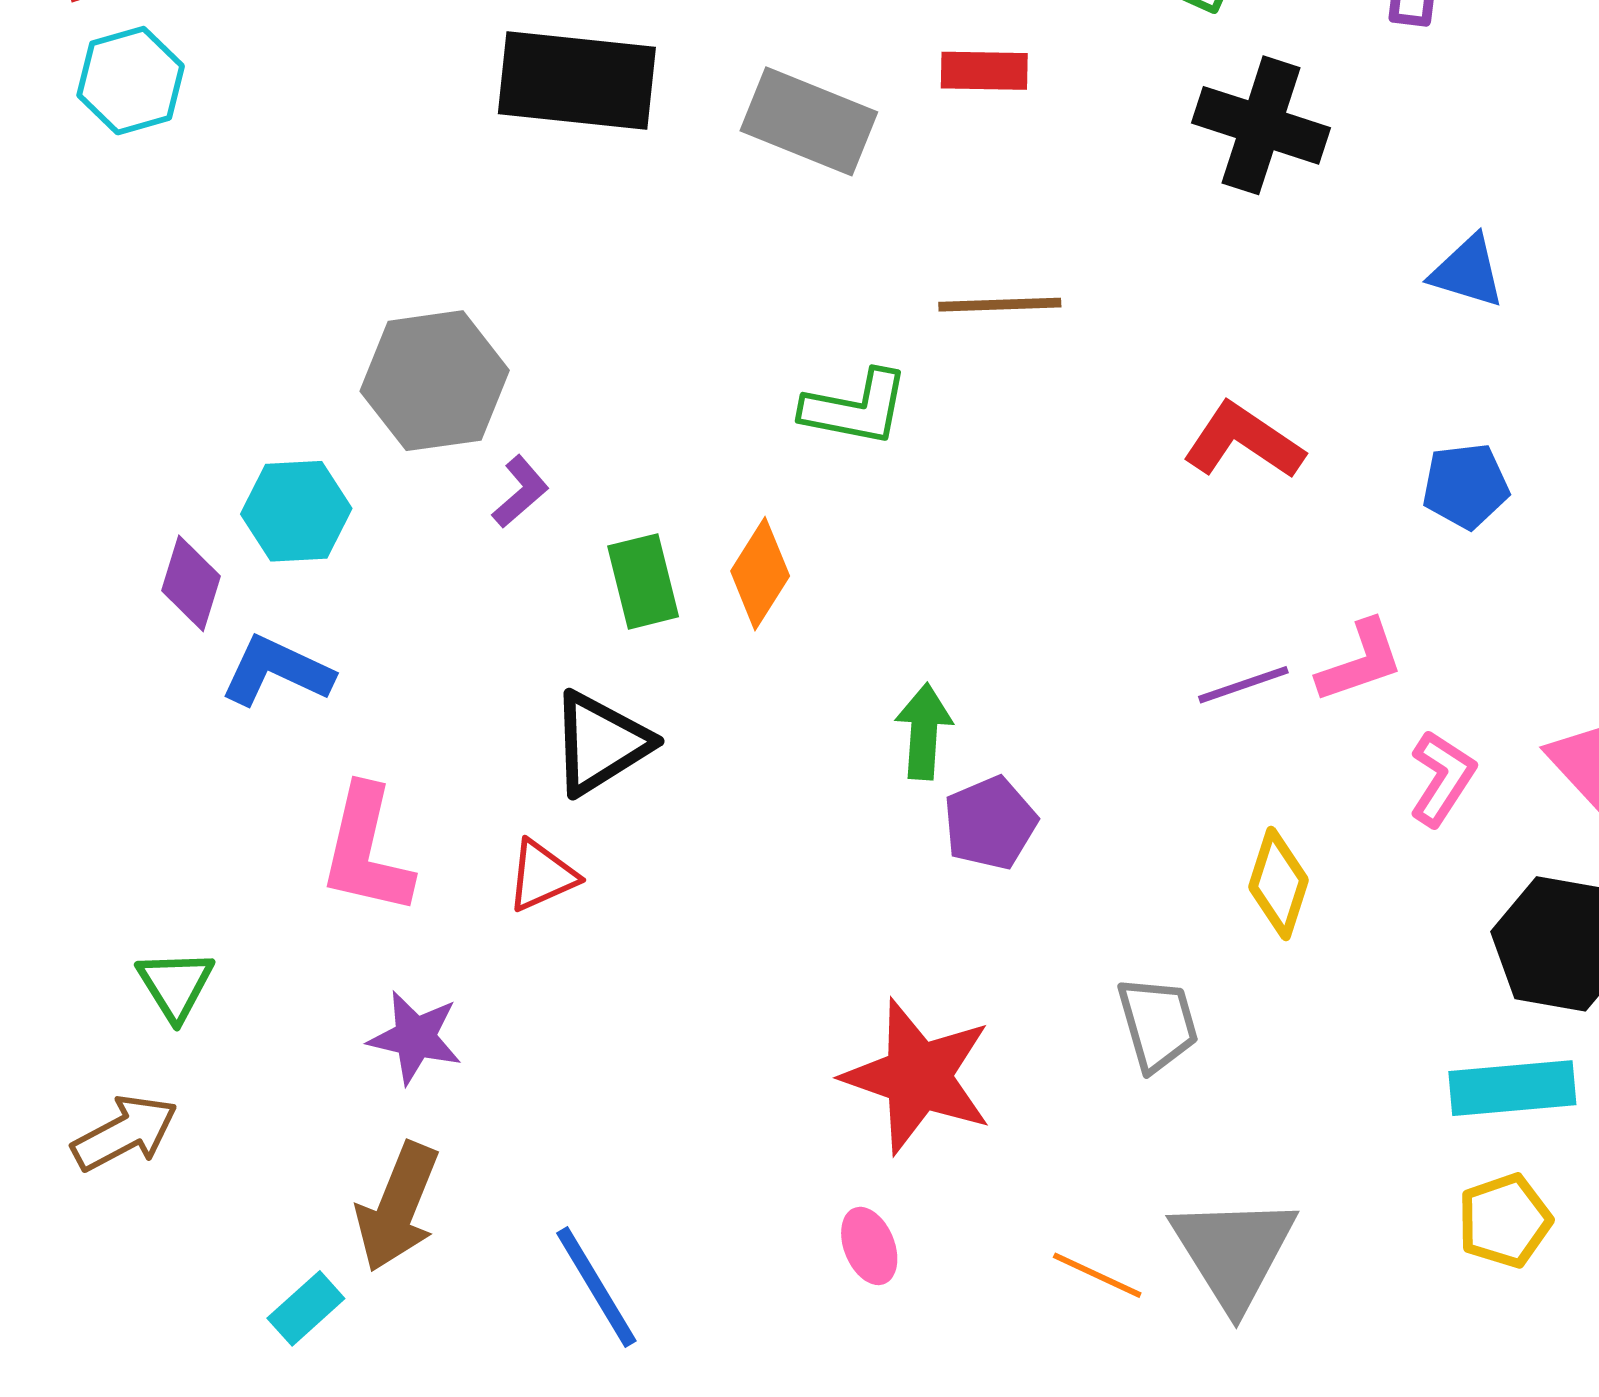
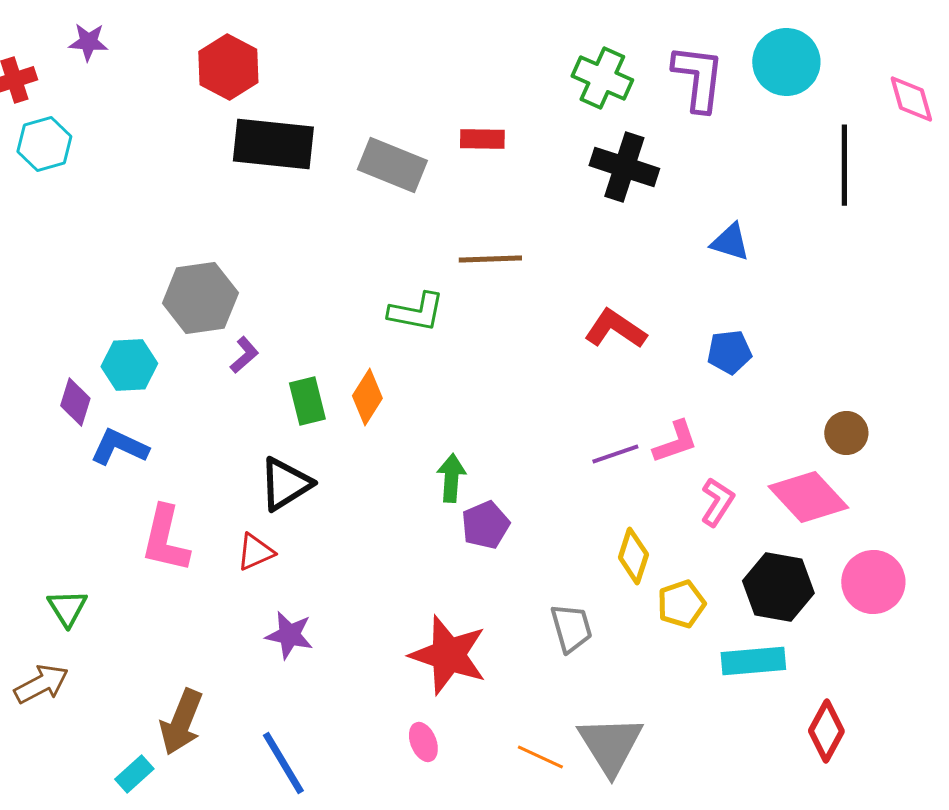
purple star: (415, 1037) -> (289, 635), moved
yellow pentagon: (1505, 1221) -> (681, 604), moved

